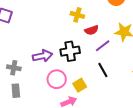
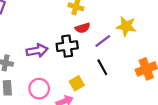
red semicircle: (92, 30) -> (83, 28), moved
pink circle: (57, 79) -> (39, 89), moved

